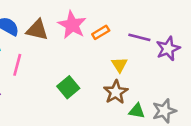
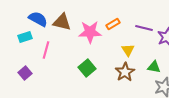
pink star: (72, 25) -> (90, 32), moved, turned -30
green triangle: (137, 111) -> (154, 67), moved

